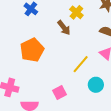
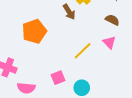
cyan circle: (96, 85) -> (82, 88), moved

